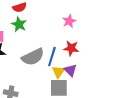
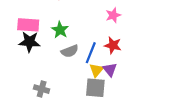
green star: (19, 24) -> (60, 30), moved
gray semicircle: (33, 57) -> (70, 51), size x0.7

